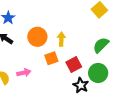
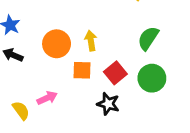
orange square: (51, 58) -> (82, 70), turned 32
black star: (81, 85) -> (108, 104), moved

